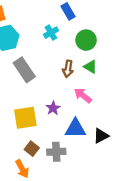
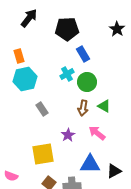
green circle: (86, 40) -> (87, 82), moved
gray rectangle: (24, 70) -> (42, 109), size x0.6
purple star: (53, 108) -> (68, 135), moved

